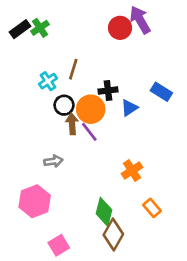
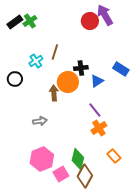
black circle: (64, 105) -> (15, 79), moved
purple line: (89, 132) -> (95, 110), moved
pink hexagon: (35, 201) -> (42, 159), moved
pink square: (59, 245) -> (61, 174), moved

